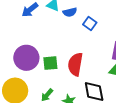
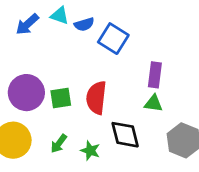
blue square: (90, 23) -> (113, 39), size x1.5

